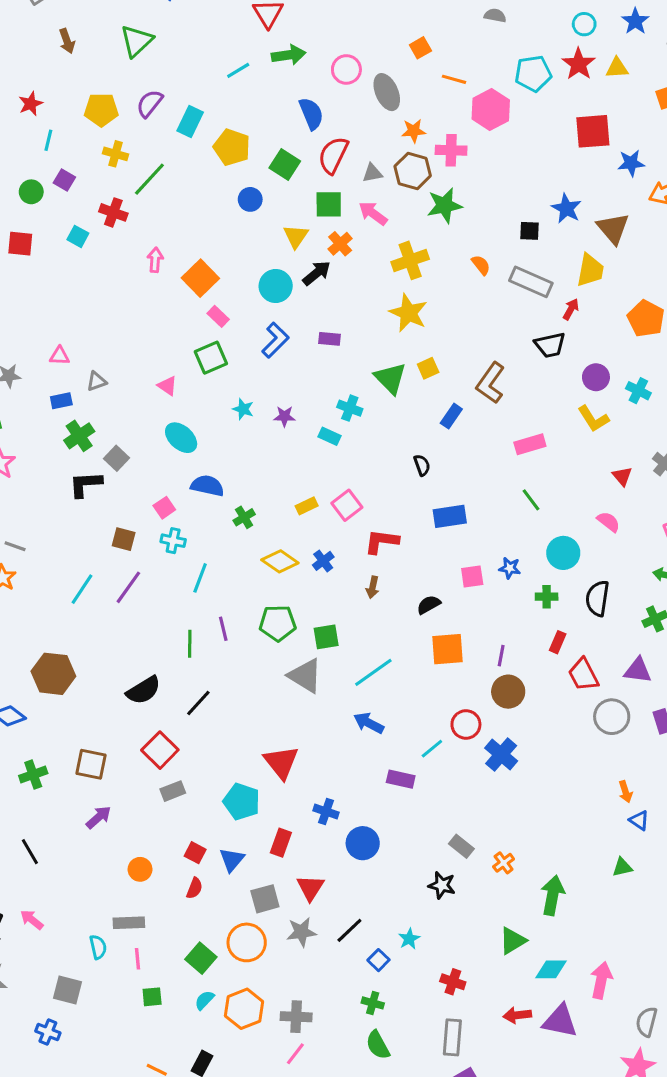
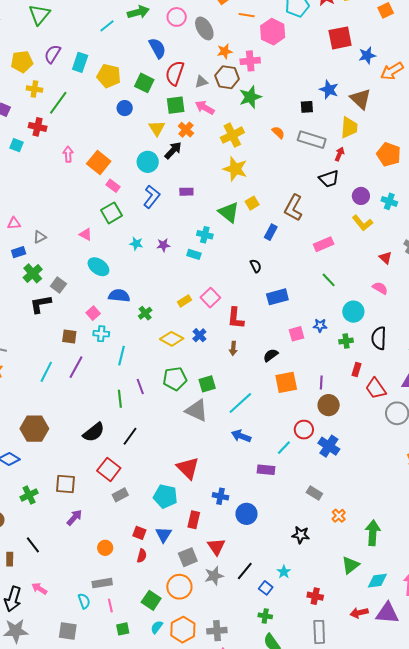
red L-shape: (382, 541) -> (236, 318), turned -85
gray rectangle: (461, 846) -> (314, 493), moved

